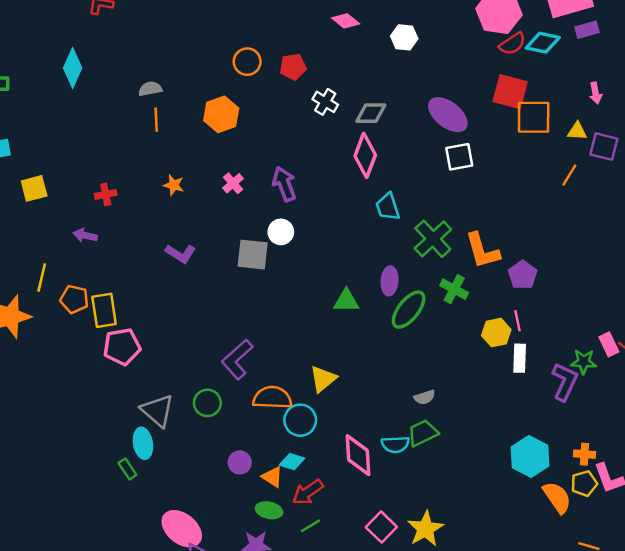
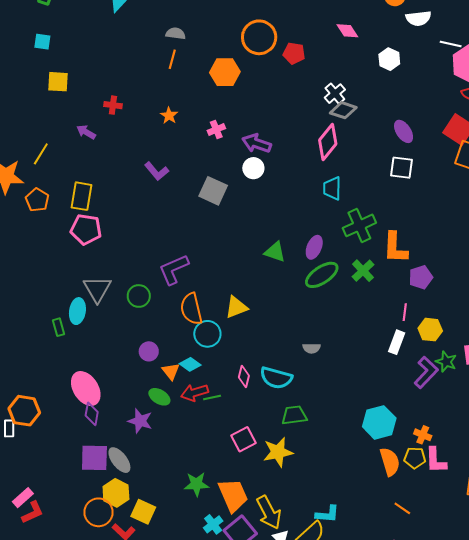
orange circle: (247, 62) -> (259, 37), size x1.5
white cross: (325, 102) -> (335, 94), moved
purple ellipse: (448, 115) -> (404, 131), size x0.7
purple arrow: (284, 184) -> (257, 143), turned -68
white circle: (281, 232) -> (253, 168), moved
orange pentagon: (74, 299) -> (37, 200), moved
yellow hexagon: (496, 333) -> (430, 330), moved
orange semicircle: (272, 398) -> (191, 309), turned -124
green trapezoid: (423, 433) -> (294, 415), moved
cyan semicircle: (395, 444) -> (276, 378), size x1.4
pink diamond: (358, 455) -> (244, 376), size x0.6
green line: (310, 526) -> (212, 397), moved

